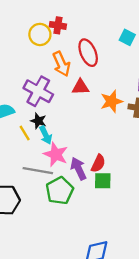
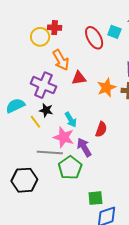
red ellipse: (88, 53) -> (94, 38), moved
cyan arrow: (46, 135) -> (71, 120), moved
red semicircle: (98, 163) -> (101, 129), moved
green square: (103, 181) -> (95, 198), moved

